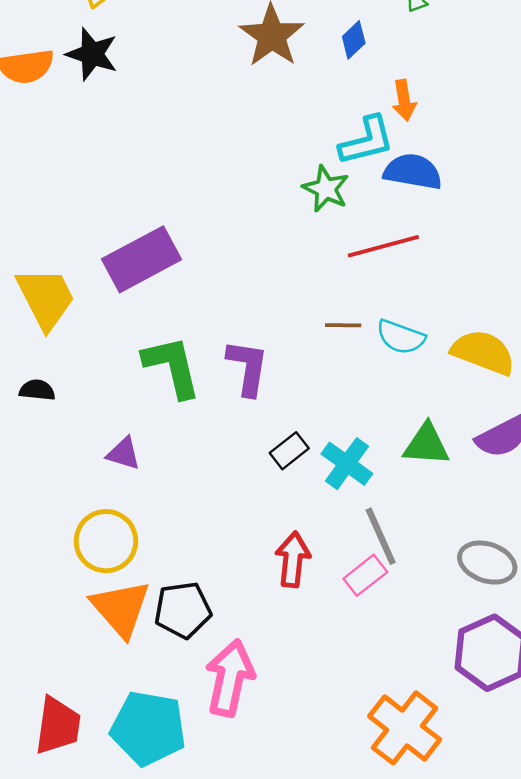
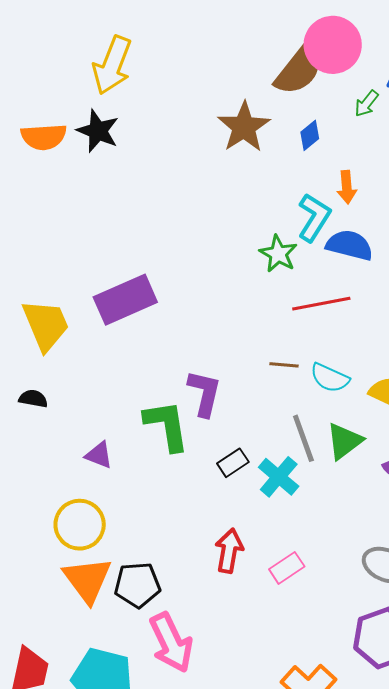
cyan L-shape: (367, 141) -> (314, 217), turned -48
green L-shape: (172, 367) -> (167, 425), moved
green triangle: (426, 445) -> (344, 441), moved, turned -45
gray line: (381, 536) -> (303, 438), moved
pink arrow: (230, 678) -> (171, 643), turned 138

